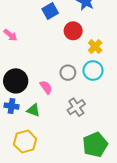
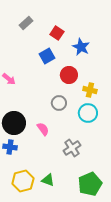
yellow cross: (95, 46) -> (90, 90), turned -32
gray circle: (68, 73) -> (59, 103), moved
green triangle: (33, 110) -> (48, 180), moved

